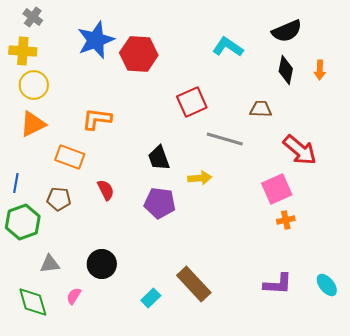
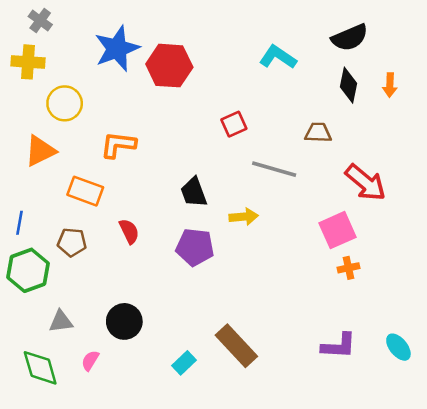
yellow circle: (34, 85) -> (65, 103), moved
red square: (192, 102) -> (234, 124), size x0.7

